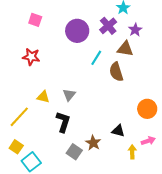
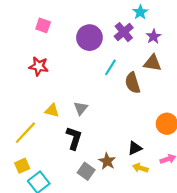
brown triangle: (125, 49) -> (152, 63), moved
black triangle: (118, 131) -> (135, 148), turned -40
yellow square: (16, 147) -> (22, 166), turned 32
yellow arrow: (132, 152) -> (140, 168), moved, turned -72

